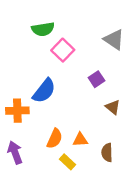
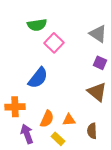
purple square: (97, 79) -> (100, 63), moved, turned -32
brown triangle: (113, 107) -> (97, 92), size x1.5
orange cross: (17, 111) -> (15, 107), moved
purple arrow: (15, 153) -> (27, 134), moved

